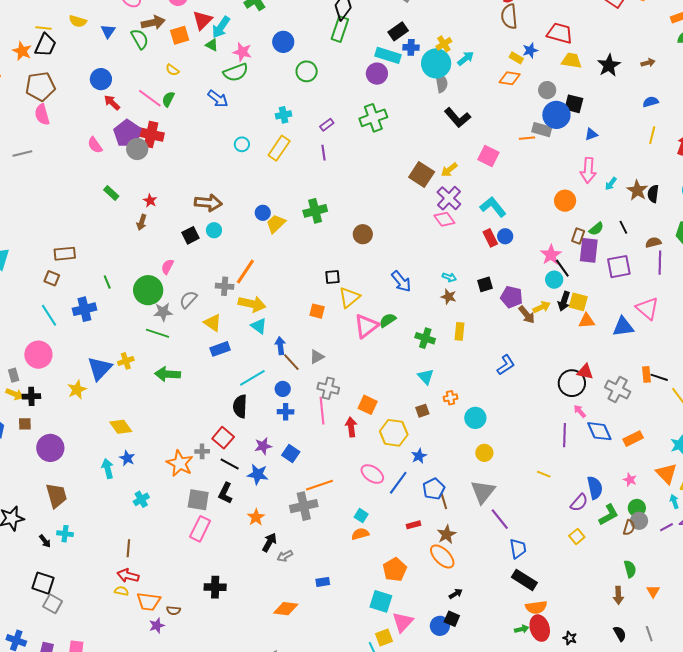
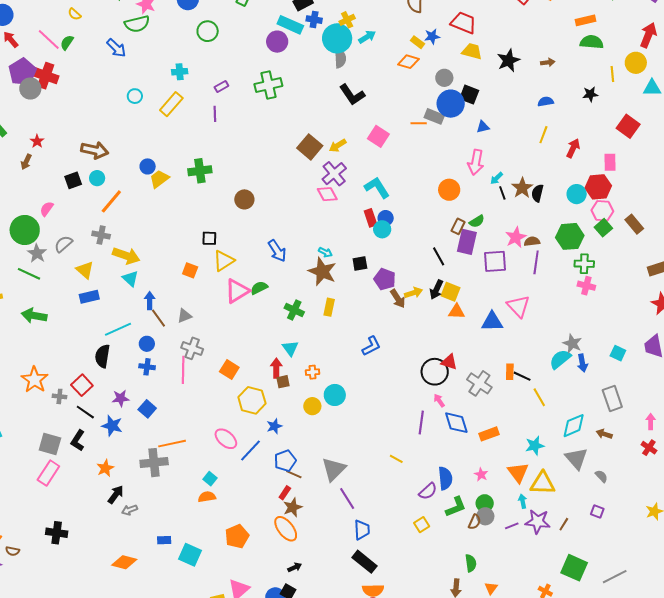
black line: (623, 227) -> (502, 193), moved
pink star: (551, 255) -> (516, 237), moved
orange line: (245, 272) -> (111, 201), moved
cyan circle: (554, 280) -> (382, 229), moved
brown star: (449, 297) -> (322, 271), size x1.8
gray star: (163, 312) -> (37, 253), turned 30
red arrow: (351, 427) -> (276, 368), moved
yellow circle: (484, 453) -> (312, 406), moved
orange star: (180, 463) -> (35, 380), moved
brown line: (444, 501) -> (294, 474), turned -56
red rectangle: (413, 525) -> (285, 493), moved, turned -48
cyan square: (381, 601) -> (190, 555), moved

